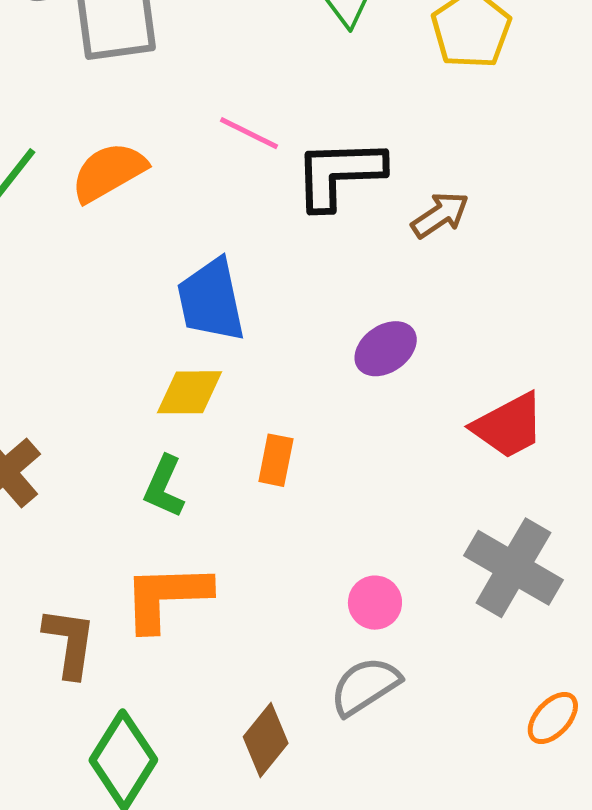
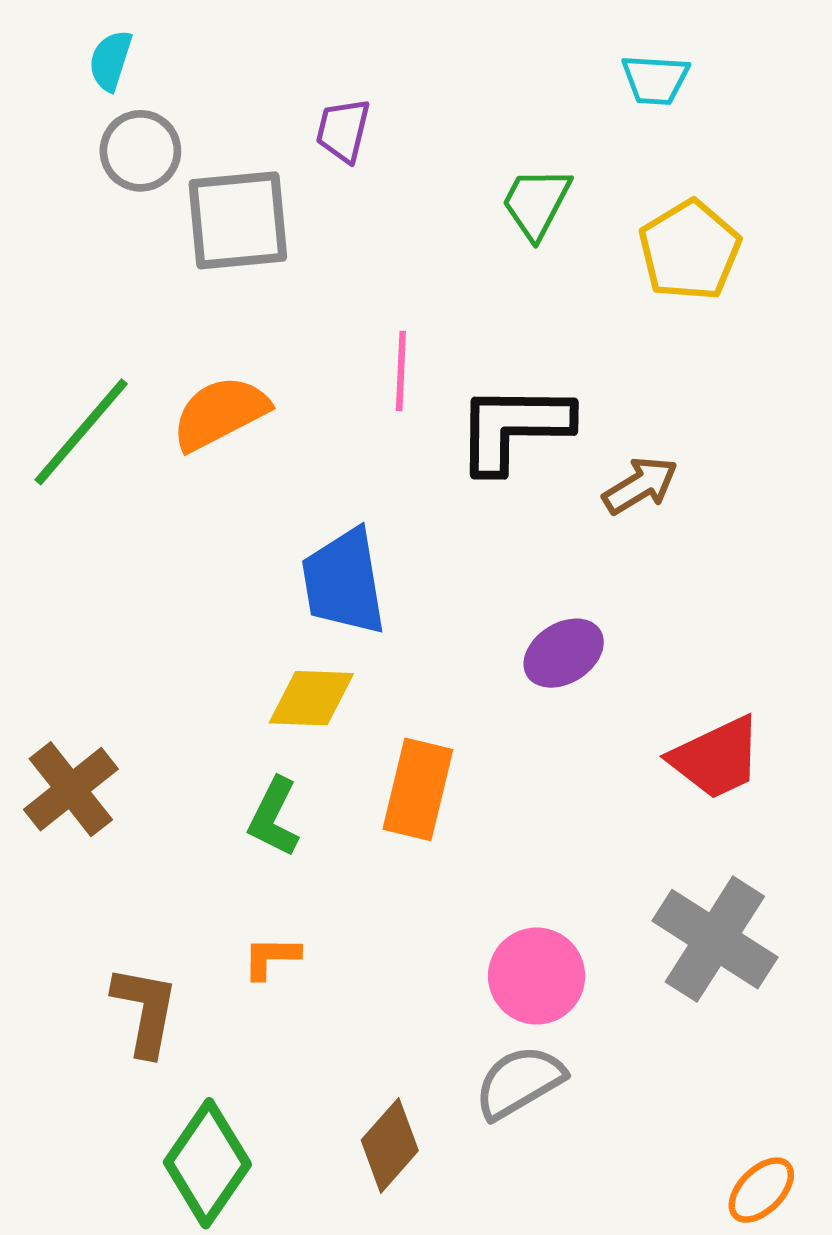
pink line: (249, 133) -> (401, 371), turned 64
orange rectangle: (276, 460) -> (418, 789), size x1.5
orange L-shape: (166, 597) -> (271, 957), size x0.5
pink circle: (375, 603) -> (537, 976), size x1.4
orange ellipse: (553, 718) -> (761, 1190), moved

